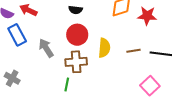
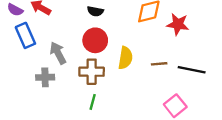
gray cross: (12, 78) -> (45, 77), moved, turned -35
green line: (67, 85) -> (93, 102), moved

